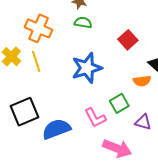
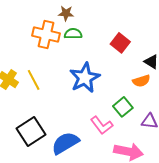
orange cross: (38, 28) -> (46, 34), moved

